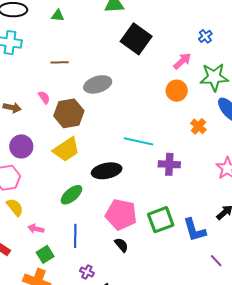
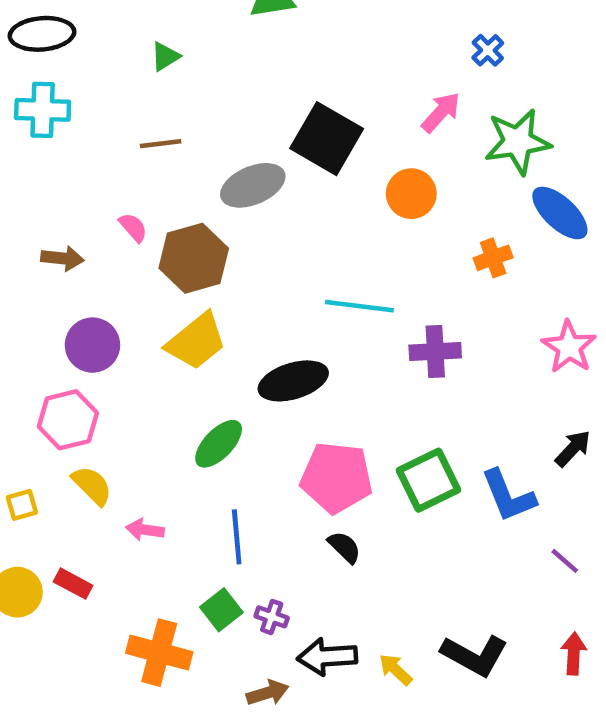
green triangle: (58, 16) -> (165, 56), moved, turned -32
black square: (136, 39) -> (327, 139), moved
orange circle: (177, 91) -> (411, 194), moved
orange cross: (198, 126) -> (493, 258), turned 35
green square: (45, 254) -> (221, 610), moved

